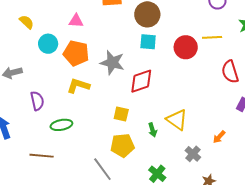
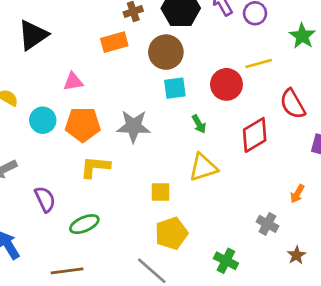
red diamond: (141, 81) -> (255, 135), moved
yellow triangle: (177, 120) -> (203, 167), moved, turned -40
green arrow: (152, 130) -> (199, 124), moved

